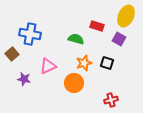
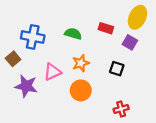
green semicircle: (76, 39) -> (73, 34), moved
orange star: (84, 63) -> (81, 63), moved
purple star: (24, 79) -> (26, 86), size x1.5

